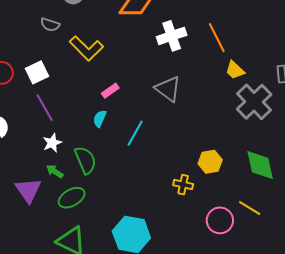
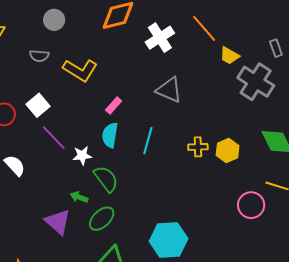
cyan semicircle: (100, 119) -> (110, 135), size x1.4
white star: (52, 143) -> (82, 155), moved, turned 30
yellow cross: (183, 185) -> (198, 147), moved

